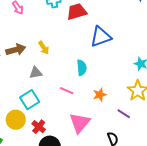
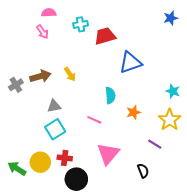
gray triangle: (36, 73) -> (54, 106), moved
orange star: (100, 95) -> (134, 112), moved
yellow circle: (16, 120) -> (40, 162), moved
red cross: (39, 127) -> (65, 158), turned -32

